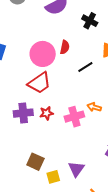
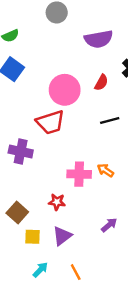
red semicircle: (65, 47) -> (101, 82), moved
red star: (47, 113) -> (57, 202), moved

